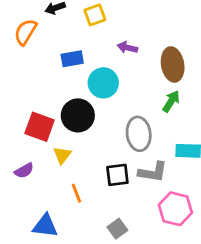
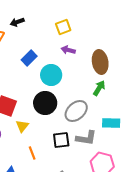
yellow square: (95, 15) -> (63, 27), moved
blue rectangle: (72, 59) -> (29, 58), turned -35
black circle: (78, 115) -> (45, 103), moved
gray ellipse: (139, 134) -> (76, 111), turned 55

